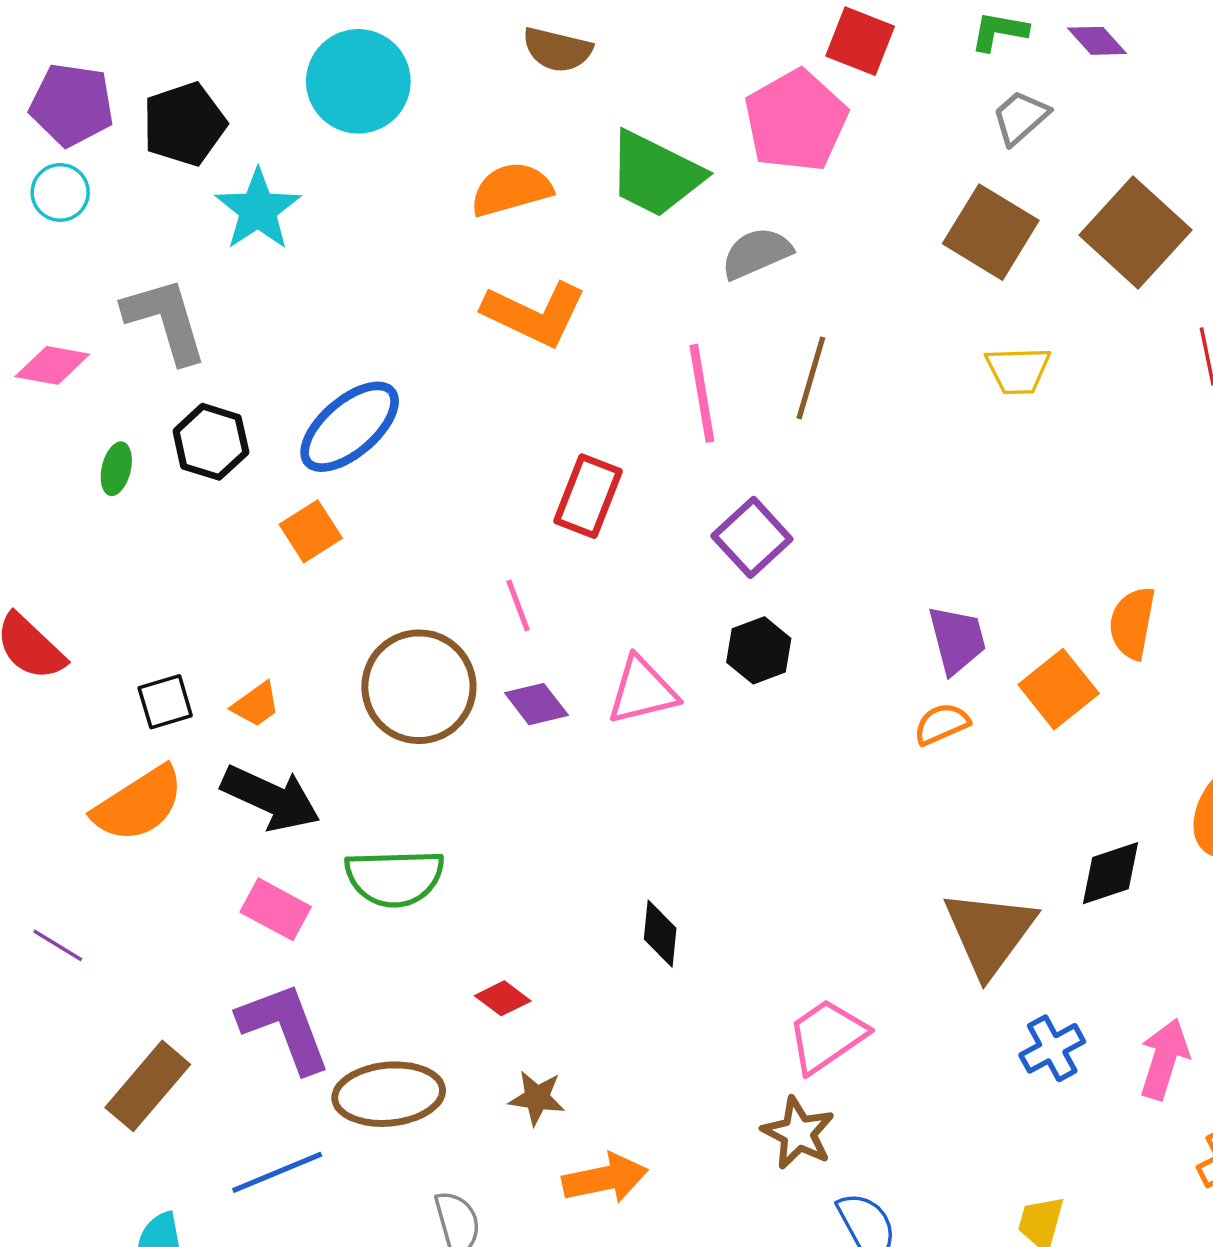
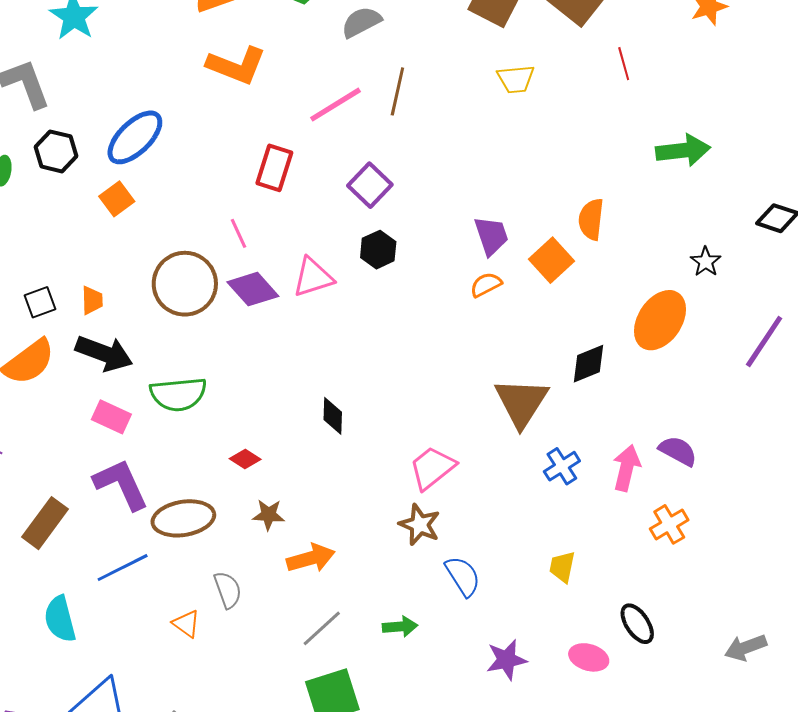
pink line: (702, 393) -> (336, 105), turned 72
purple diamond: (536, 704) -> (253, 289), size x1.4
orange trapezoid: (256, 705) -> (92, 300), turned -52

